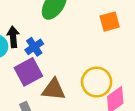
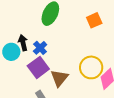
brown triangle: (54, 90) -> (59, 78), turned -48

